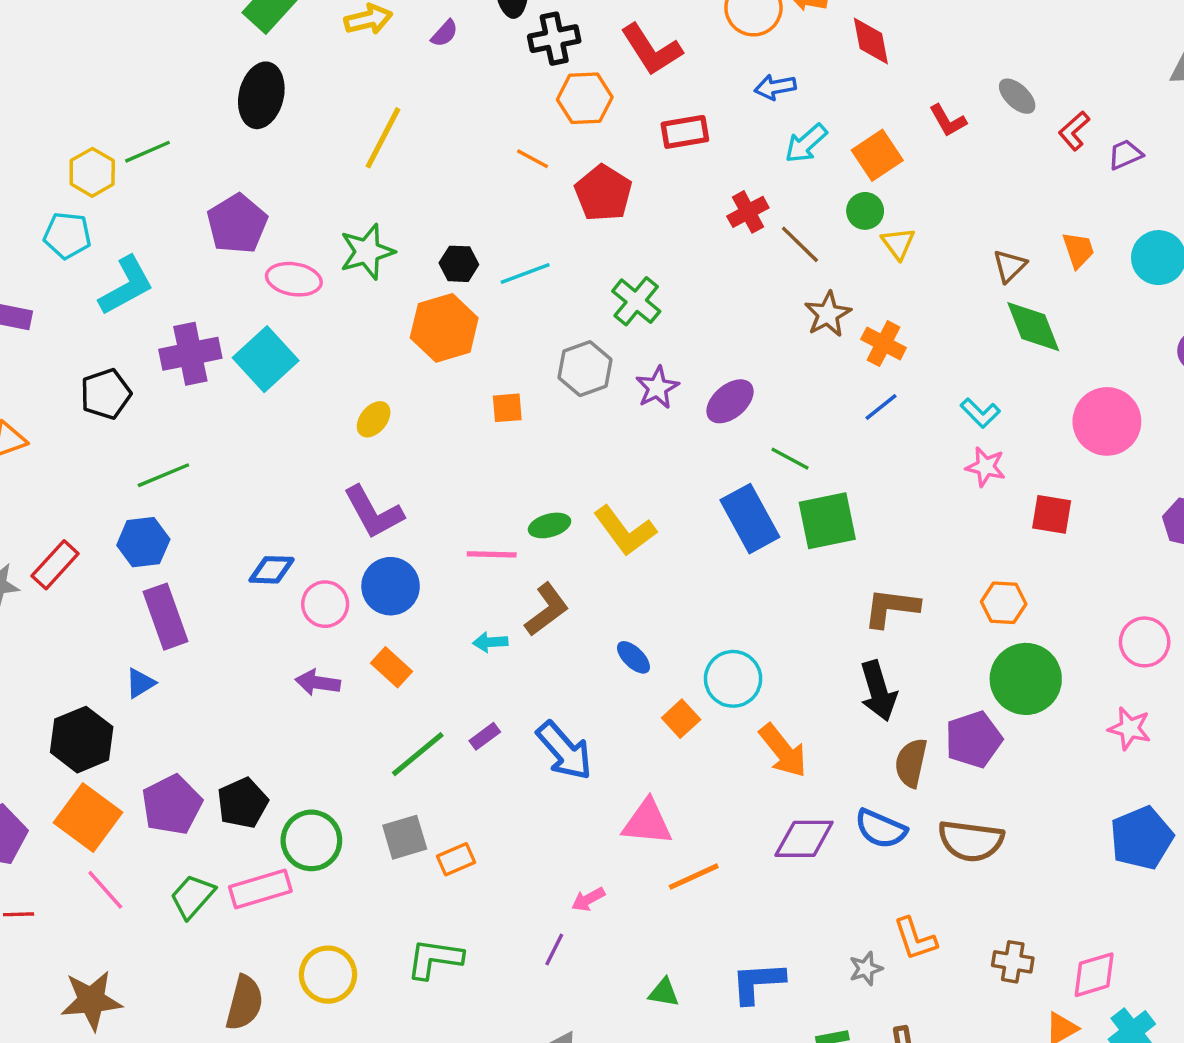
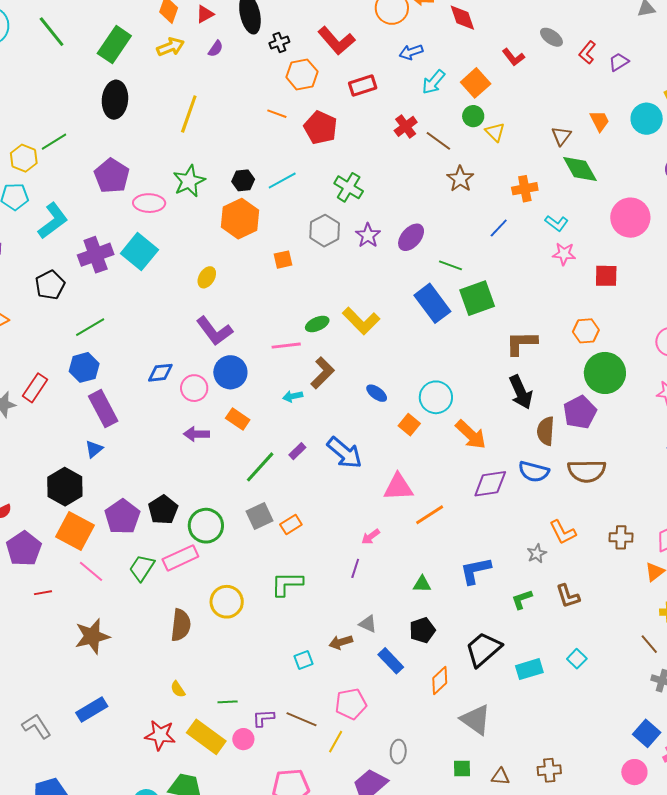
black cross: (554, 39) -> (279, 42), size x0.7
orange cross: (884, 344) -> (525, 189), moved, turned -30

